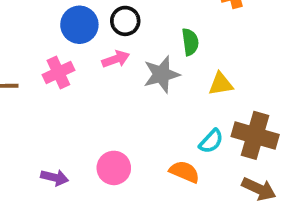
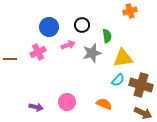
black circle: (125, 21) -> (82, 25), moved
yellow triangle: (221, 84) -> (123, 58), size x1.5
cyan semicircle: (211, 141) -> (118, 80), moved

